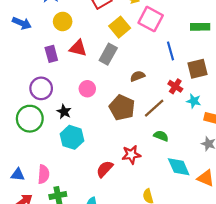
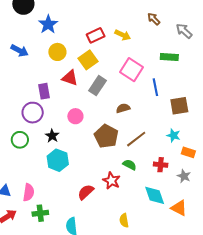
pink square: (151, 19) -> (131, 70), moved
yellow square: (120, 27) -> (88, 60), moved
green rectangle: (200, 27) -> (169, 57), moved
purple rectangle: (51, 54) -> (44, 91), moved
red cross: (175, 86) -> (161, 165), moved, turned -32
green circle: (30, 119) -> (20, 140), size x0.7
green semicircle: (161, 136) -> (130, 165), moved
red star: (131, 155) -> (111, 181), turned 30

